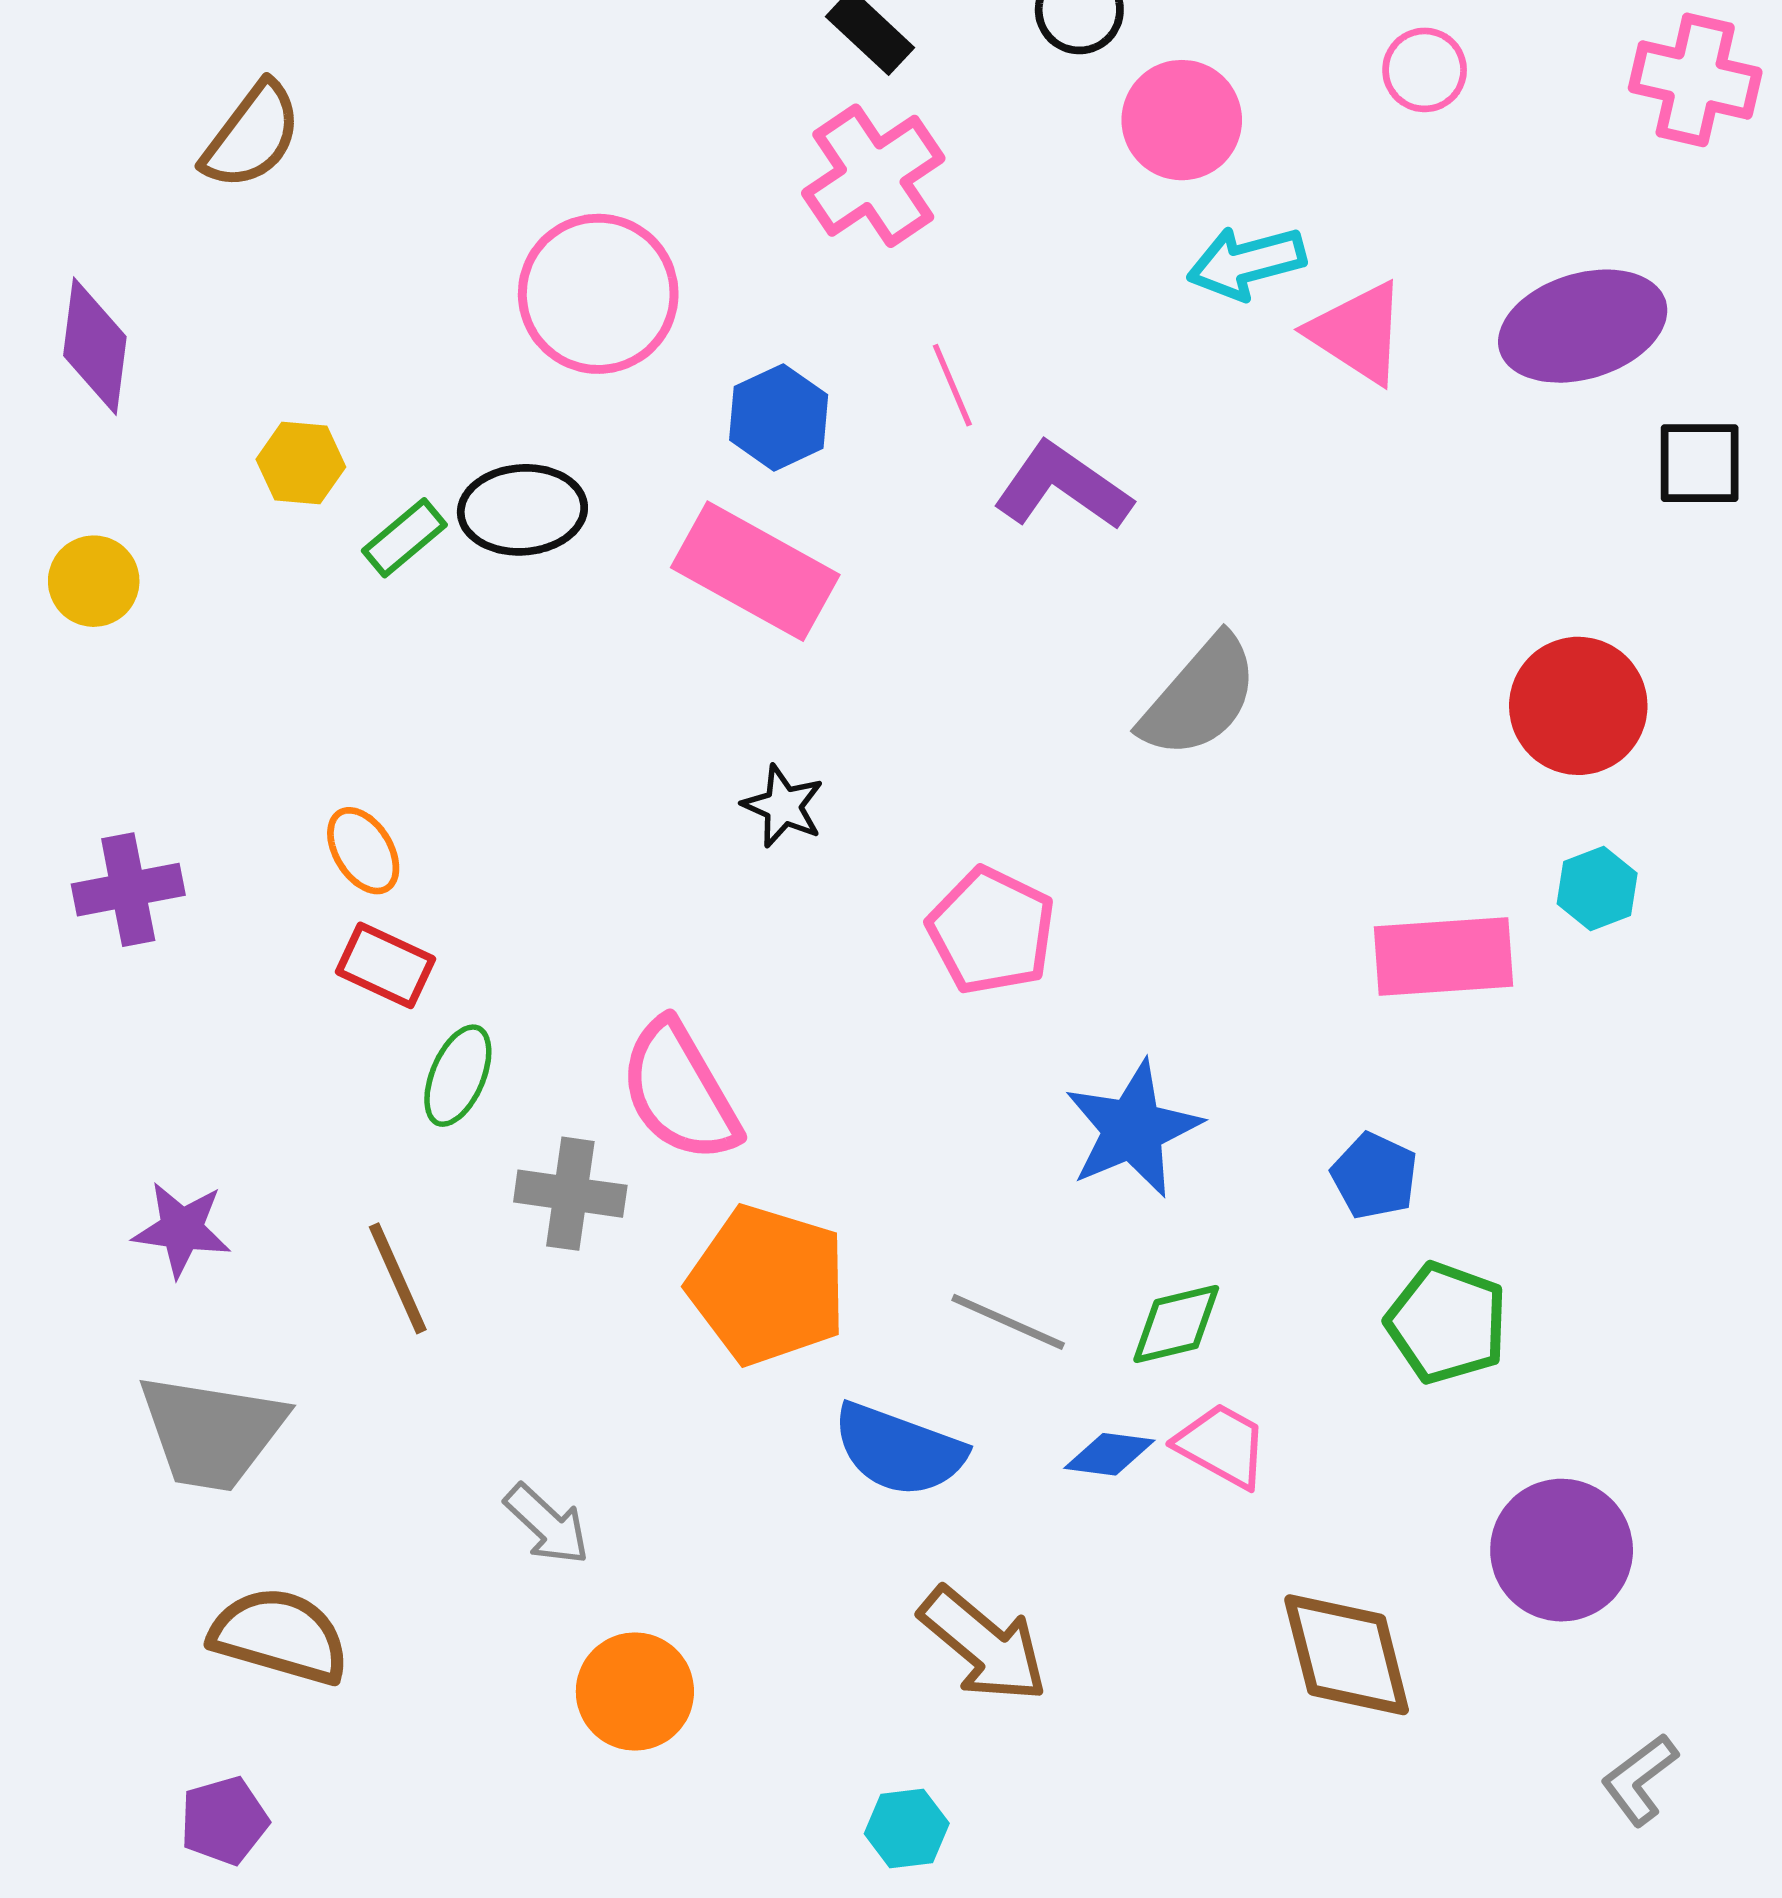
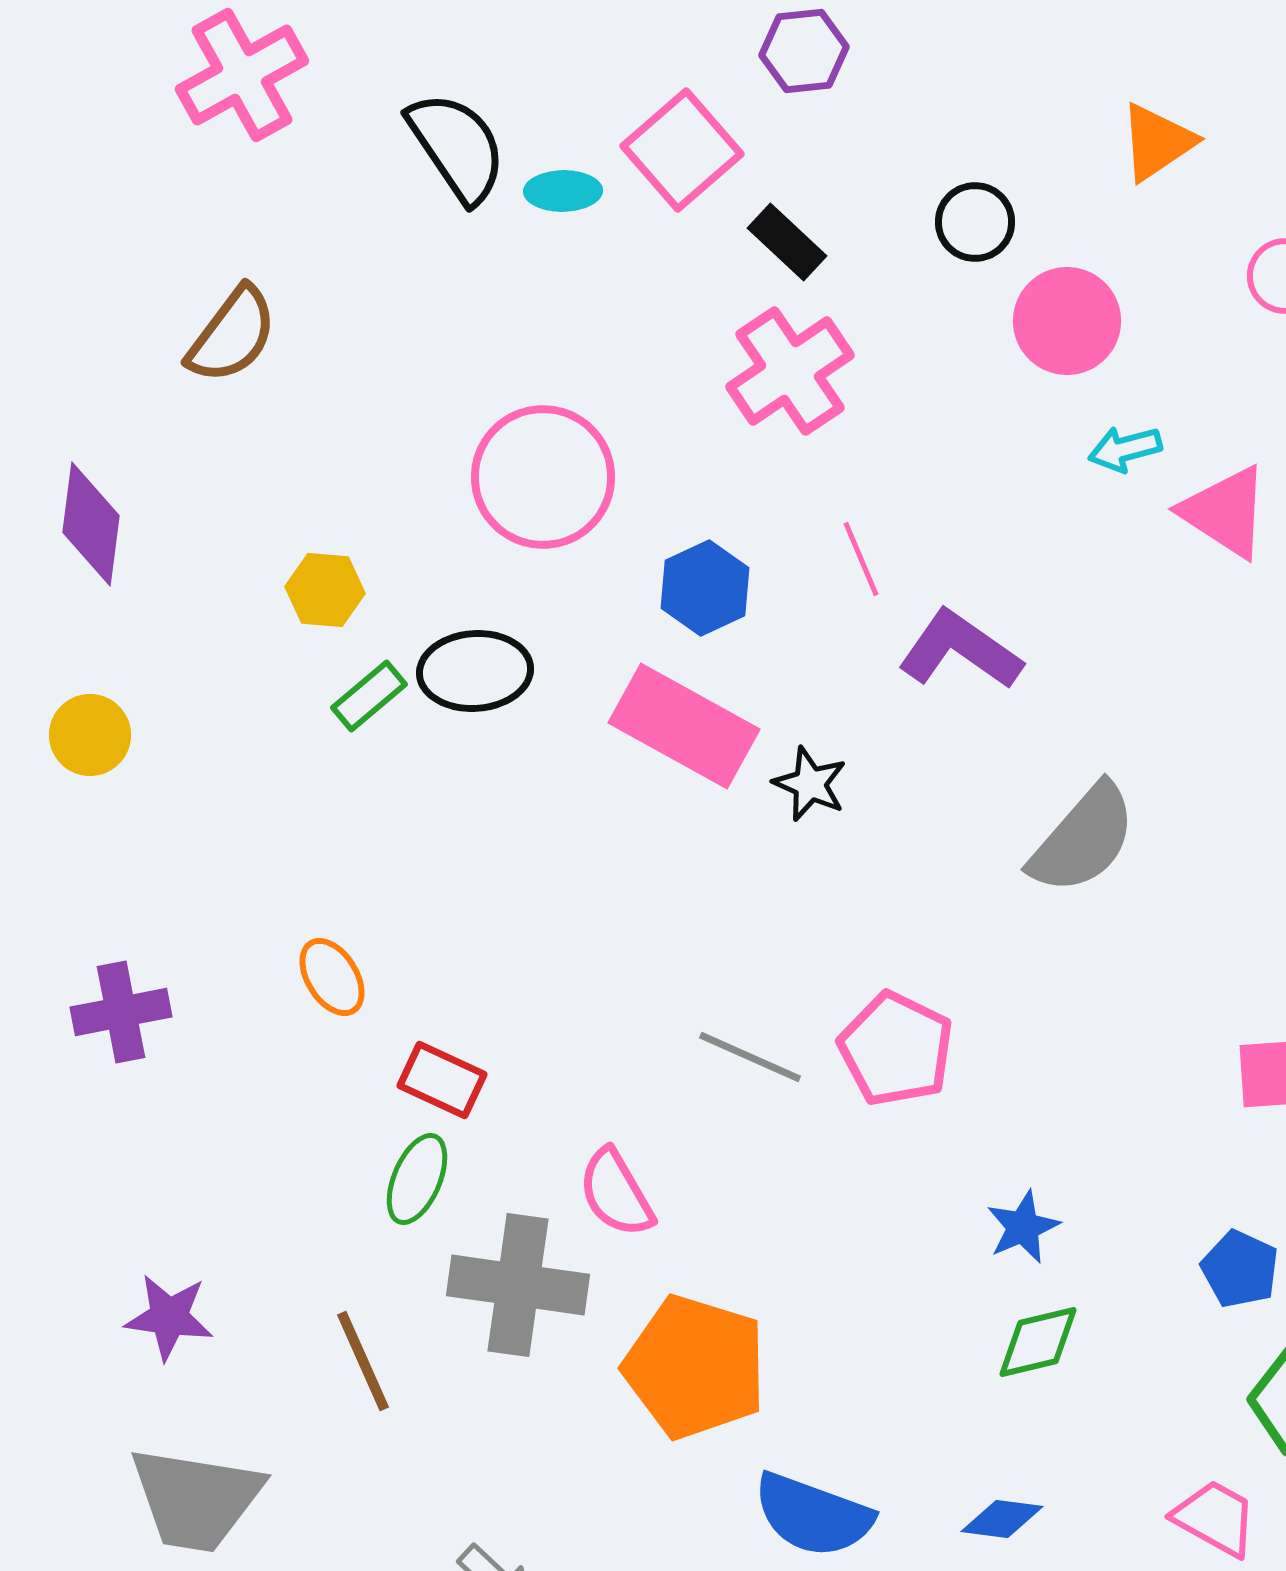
cyan arrow: (1246, 263) -> (1125, 449), size x0.7
yellow hexagon: (301, 463) -> (325, 590), moved
black star: (783, 806) -> (810, 784), moved
red rectangle: (385, 965) -> (442, 1080), moved
pink semicircle: (679, 1091) -> (616, 1193), size x0.7
blue star: (1133, 1129) -> (1023, 1227), size x0.6
gray cross: (570, 1194) -> (518, 1285), size x1.4
gray line: (1008, 1322) -> (750, 1057), moved
green diamond: (1176, 1324) -> (1038, 1342), moved
pink trapezoid: (1222, 1445) -> (1215, 1518), moved

